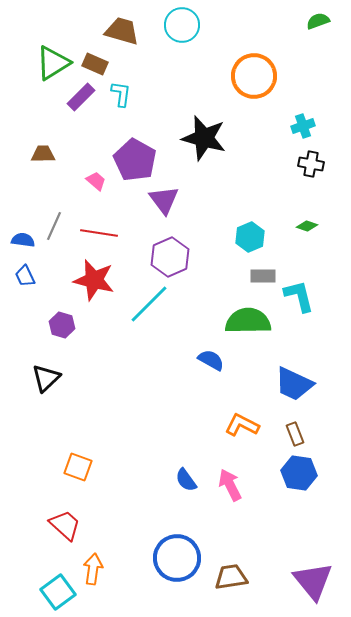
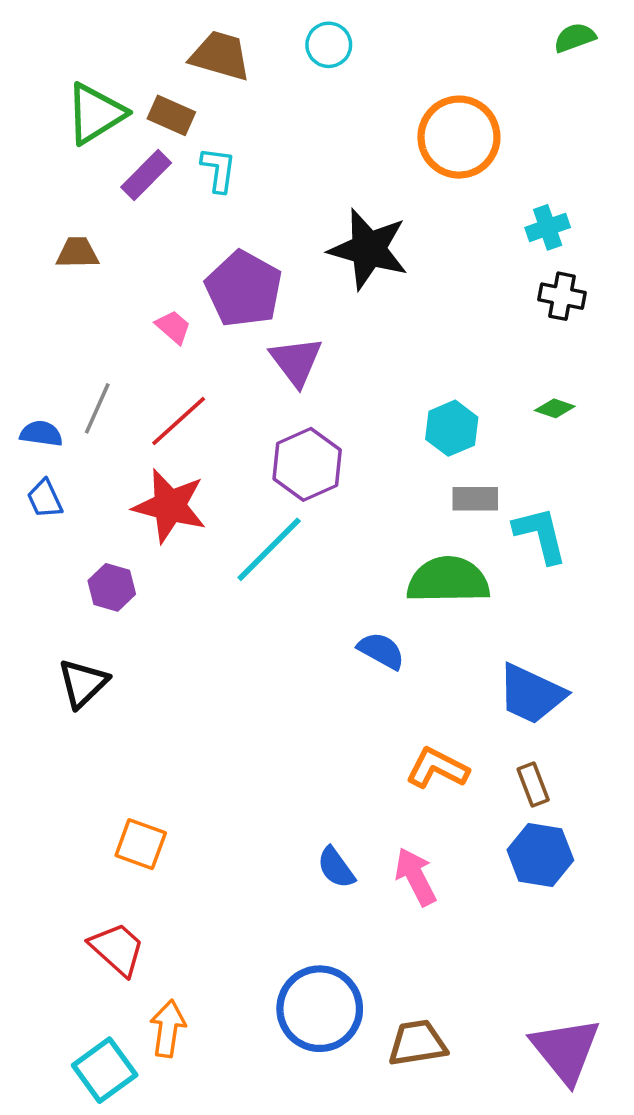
cyan circle: (182, 25) -> (329, 45), size x0.7
brown trapezoid: (43, 154) -> (77, 253), moved
red line: (99, 233) -> (179, 421), turned -51

